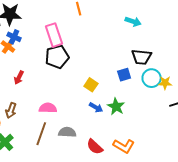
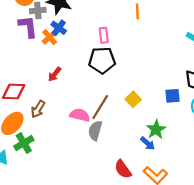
pink rectangle: (54, 35) -> (104, 35), size x0.6
blue arrow: (96, 107) -> (148, 143), moved
gray semicircle: (67, 132) -> (95, 131), moved, turned -90
brown line: (41, 134) -> (100, 107), moved

